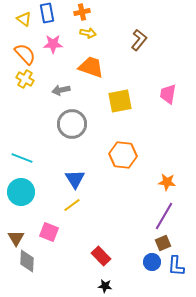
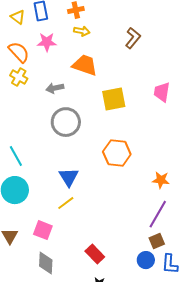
cyan line: (22, 158) -> (16, 156), turned 40
gray diamond: (27, 261) -> (46, 263), moved

